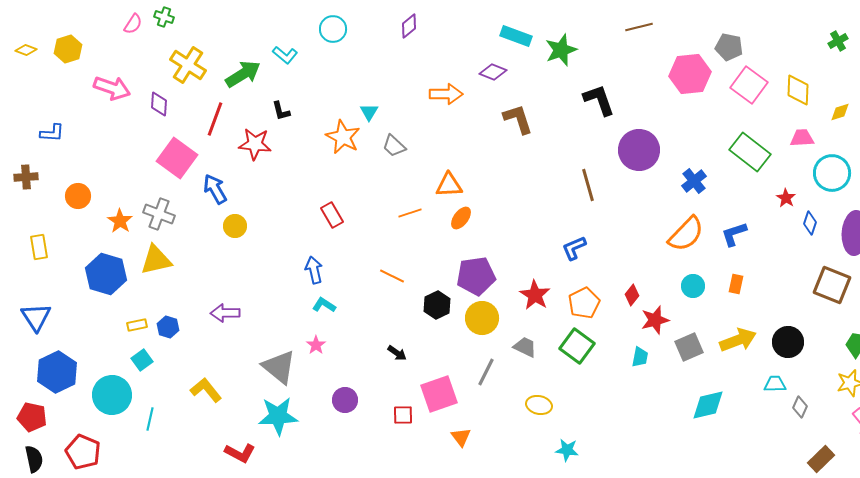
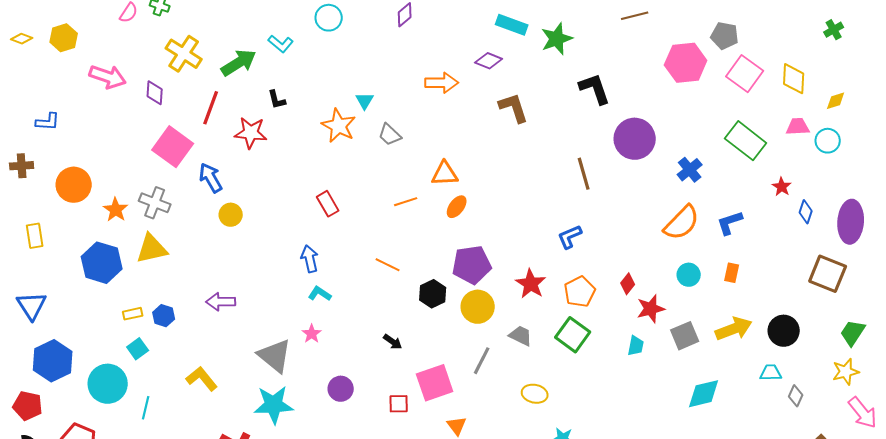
cyan circle: (832, 173) -> (828, 141), moved, size x0.7
orange circle: (78, 196) -> (74, 185), size x1.4

